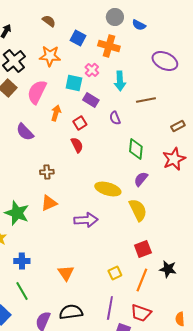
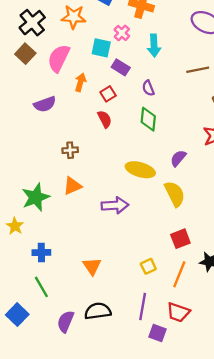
brown line: (146, 100) -> (198, 70), moved
purple semicircle: (25, 132) -> (45, 104), turned -66
green diamond: (136, 149) -> (148, 119), moved
green star: (17, 213) -> (36, 197), turned 30

